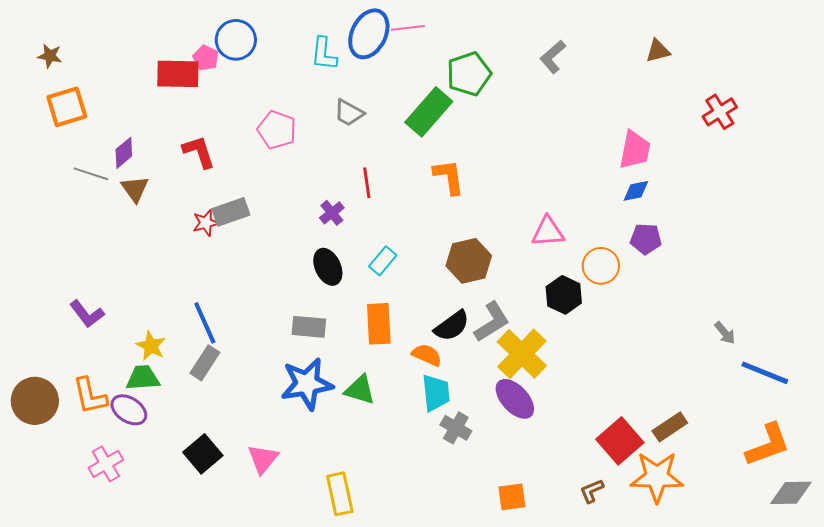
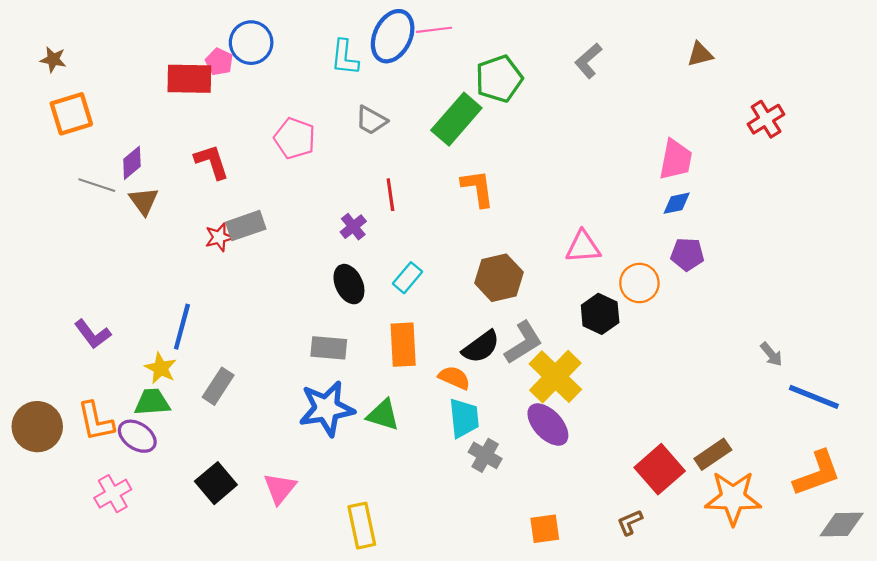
blue line: (205, 323) -> (182, 327), moved, turned 39
orange star: (657, 477) -> (733, 498), moved

